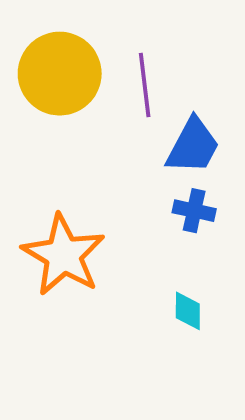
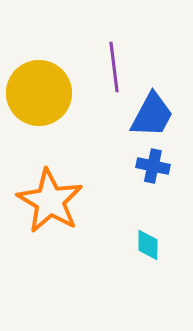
yellow circle: (60, 74) -> (39, 93), moved

